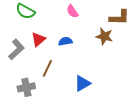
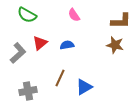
brown star: (104, 36) -> (115, 45), moved
brown line: (47, 68) -> (60, 78), moved

